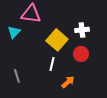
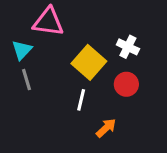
white cross: (82, 30) -> (128, 47), turned 32
gray line: (17, 76) -> (27, 80), moved

